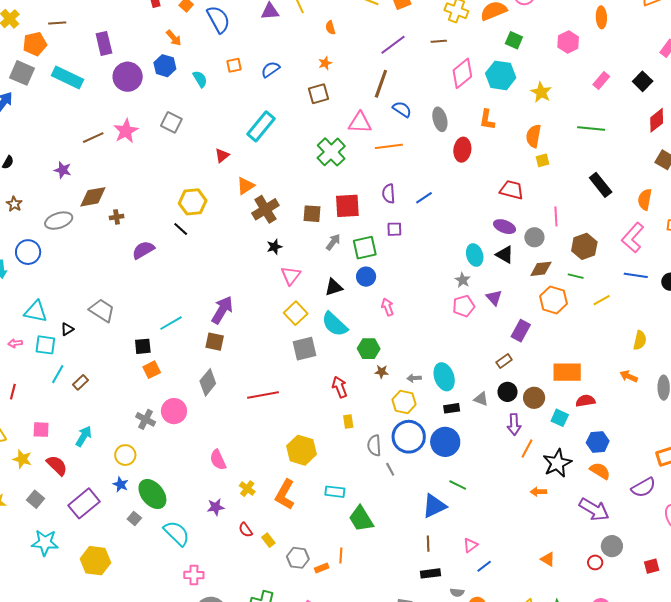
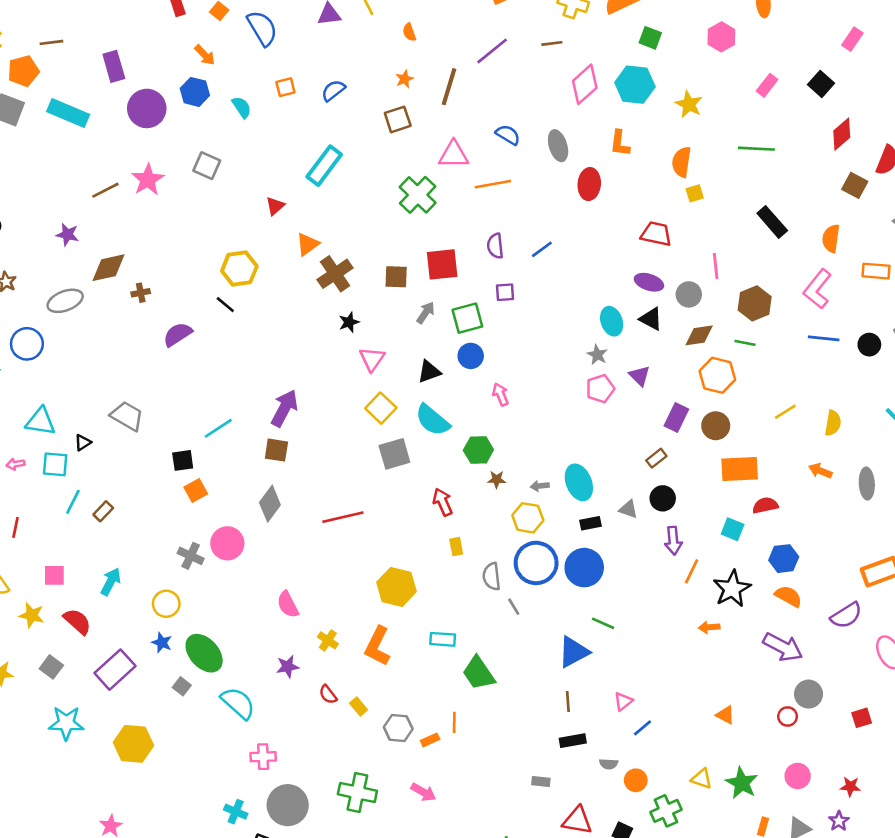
brown line: (381, 84) -> (449, 87), moved
yellow line: (602, 300) -> (785, 412), moved
brown circle: (534, 398) -> (716, 426), moved

